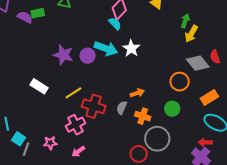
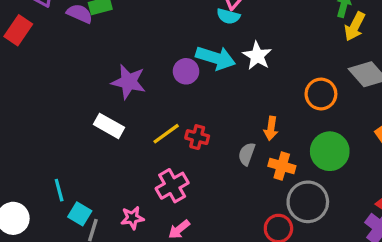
cyan semicircle: (115, 24) -> (228, 16), turned 152
purple star: (63, 55) -> (129, 82), moved
orange circle: (180, 82) -> (321, 94), moved
orange arrow: (137, 93) -> (271, 128), turned 120
red cross: (94, 106) -> (197, 137), moved, size x0.6
green circle: (172, 109) -> (330, 151), size x1.5

